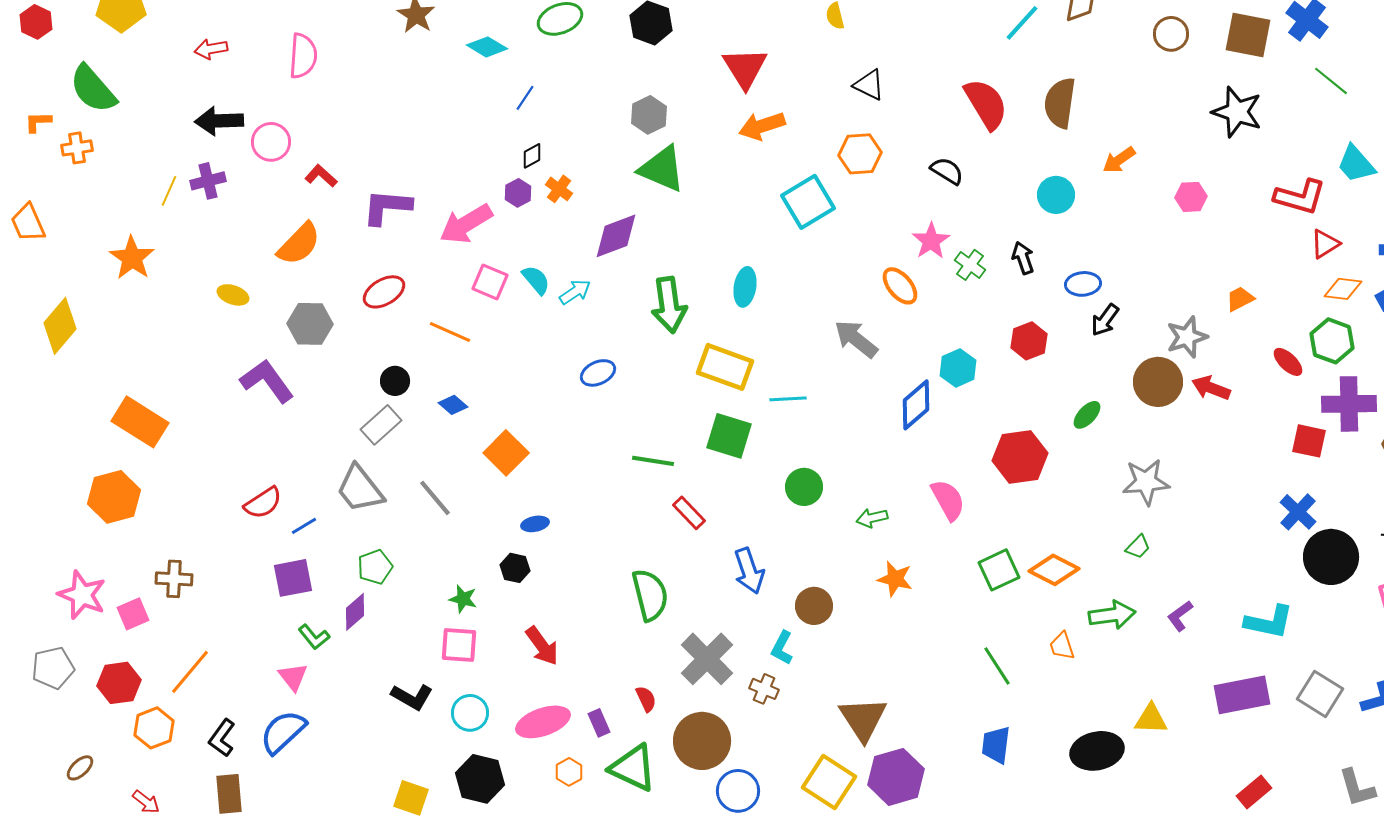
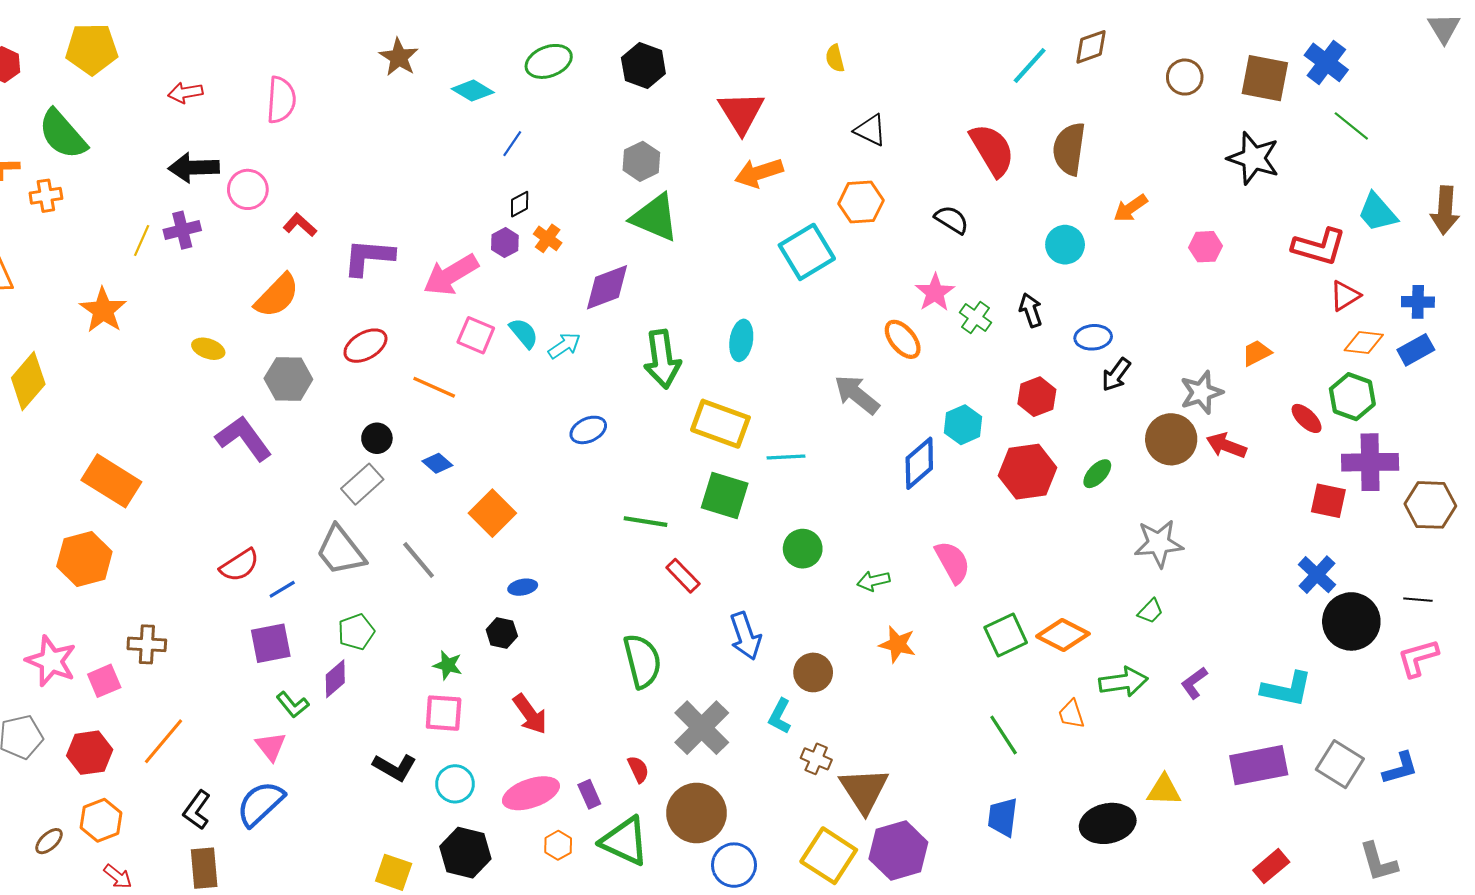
red hexagon: (1020, 457) -> (1028, 472), moved
brown cross: (764, 689) -> (816, 759), moved
orange hexagon: (154, 728) -> (101, 820), moved

